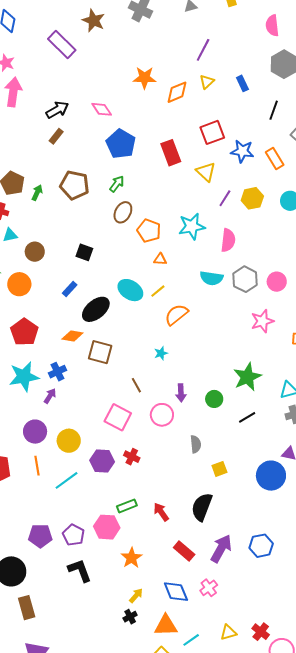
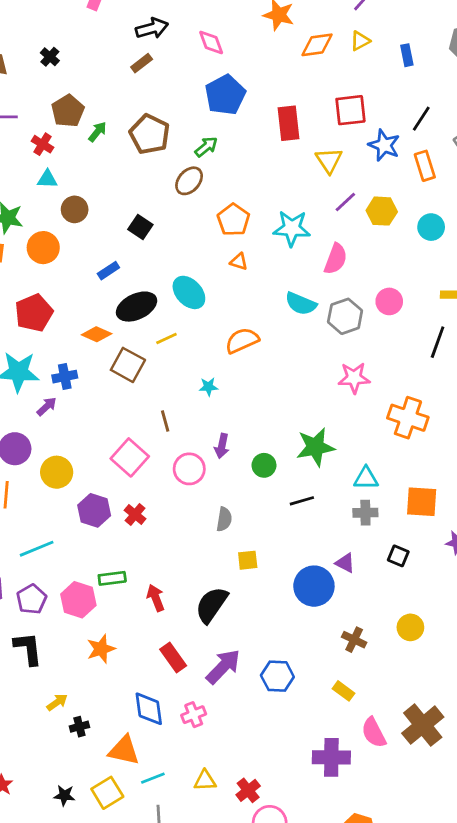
black line: (274, 110) -> (421, 119), moved
brown ellipse: (123, 212) -> (189, 181), moved
pink circle: (277, 282) -> (389, 301), moved
yellow line: (158, 291) -> (166, 338), moved
cyan line: (67, 480) -> (37, 549), moved
yellow arrow: (136, 596) -> (57, 702), moved

